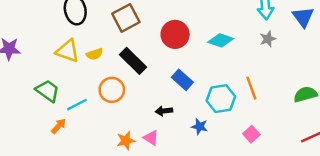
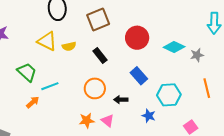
gray star: (268, 39) -> (197, 55), moved
black rectangle: (133, 61) -> (100, 56), size x0.7
orange line: (251, 88) -> (207, 88), moved
orange circle: (112, 90) -> (95, 88), moved

